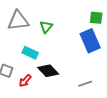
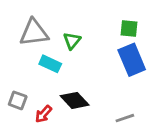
green square: (96, 18) -> (129, 29), moved
cyan rectangle: (30, 53) -> (50, 64), moved

